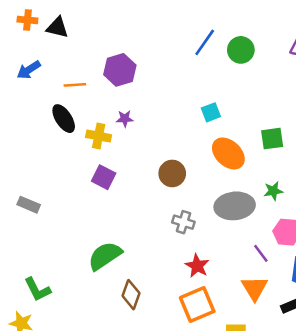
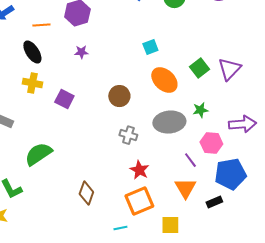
yellow cross: (99, 136) -> (32, 83), moved
green square: (272, 139) -> (199, 68), turned -30
green semicircle: (105, 256) -> (38, 154), moved

